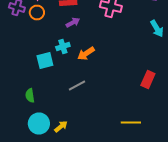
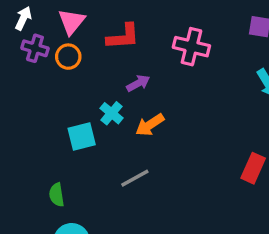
purple arrow: (73, 22) -> (138, 83), moved
cyan cross: (63, 46) -> (112, 113), turned -32

